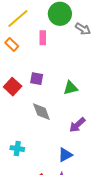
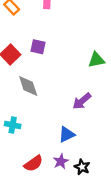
green triangle: (71, 88) -> (96, 60), moved
gray diamond: (41, 112) -> (28, 86), moved

